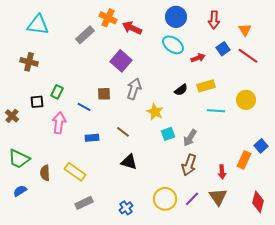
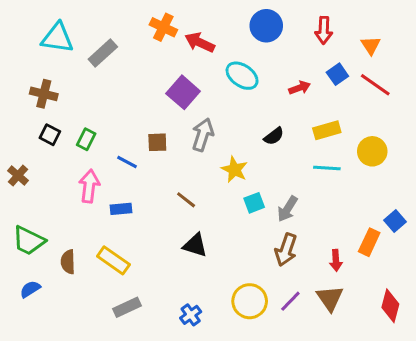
gray rectangle: (85, 35) -> (103, 53), moved
cyan ellipse: (173, 45) -> (242, 76), moved
yellow rectangle: (206, 86) -> (327, 130), moved
black square: (37, 102) -> (50, 135), moved, turned 32
blue rectangle: (92, 138) -> (121, 209), moved

